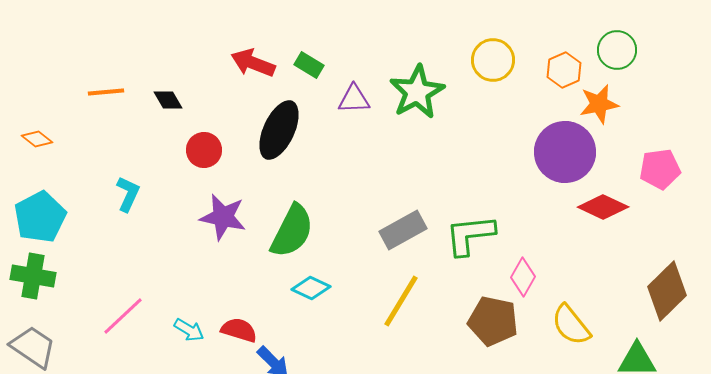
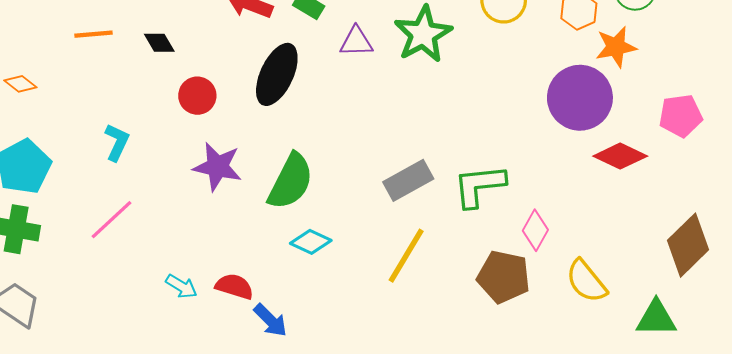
pink line: (123, 316) -> (111, 220), moved

